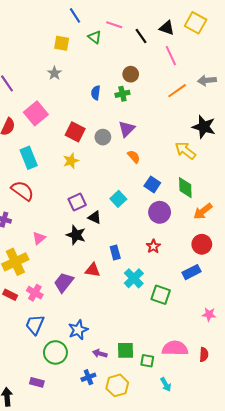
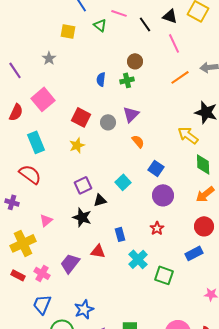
gray star: (54, 73) -> (49, 58), moved
green diamond: (185, 188) -> (203, 164), moved
black triangle: (95, 217) -> (100, 200), turned -40

